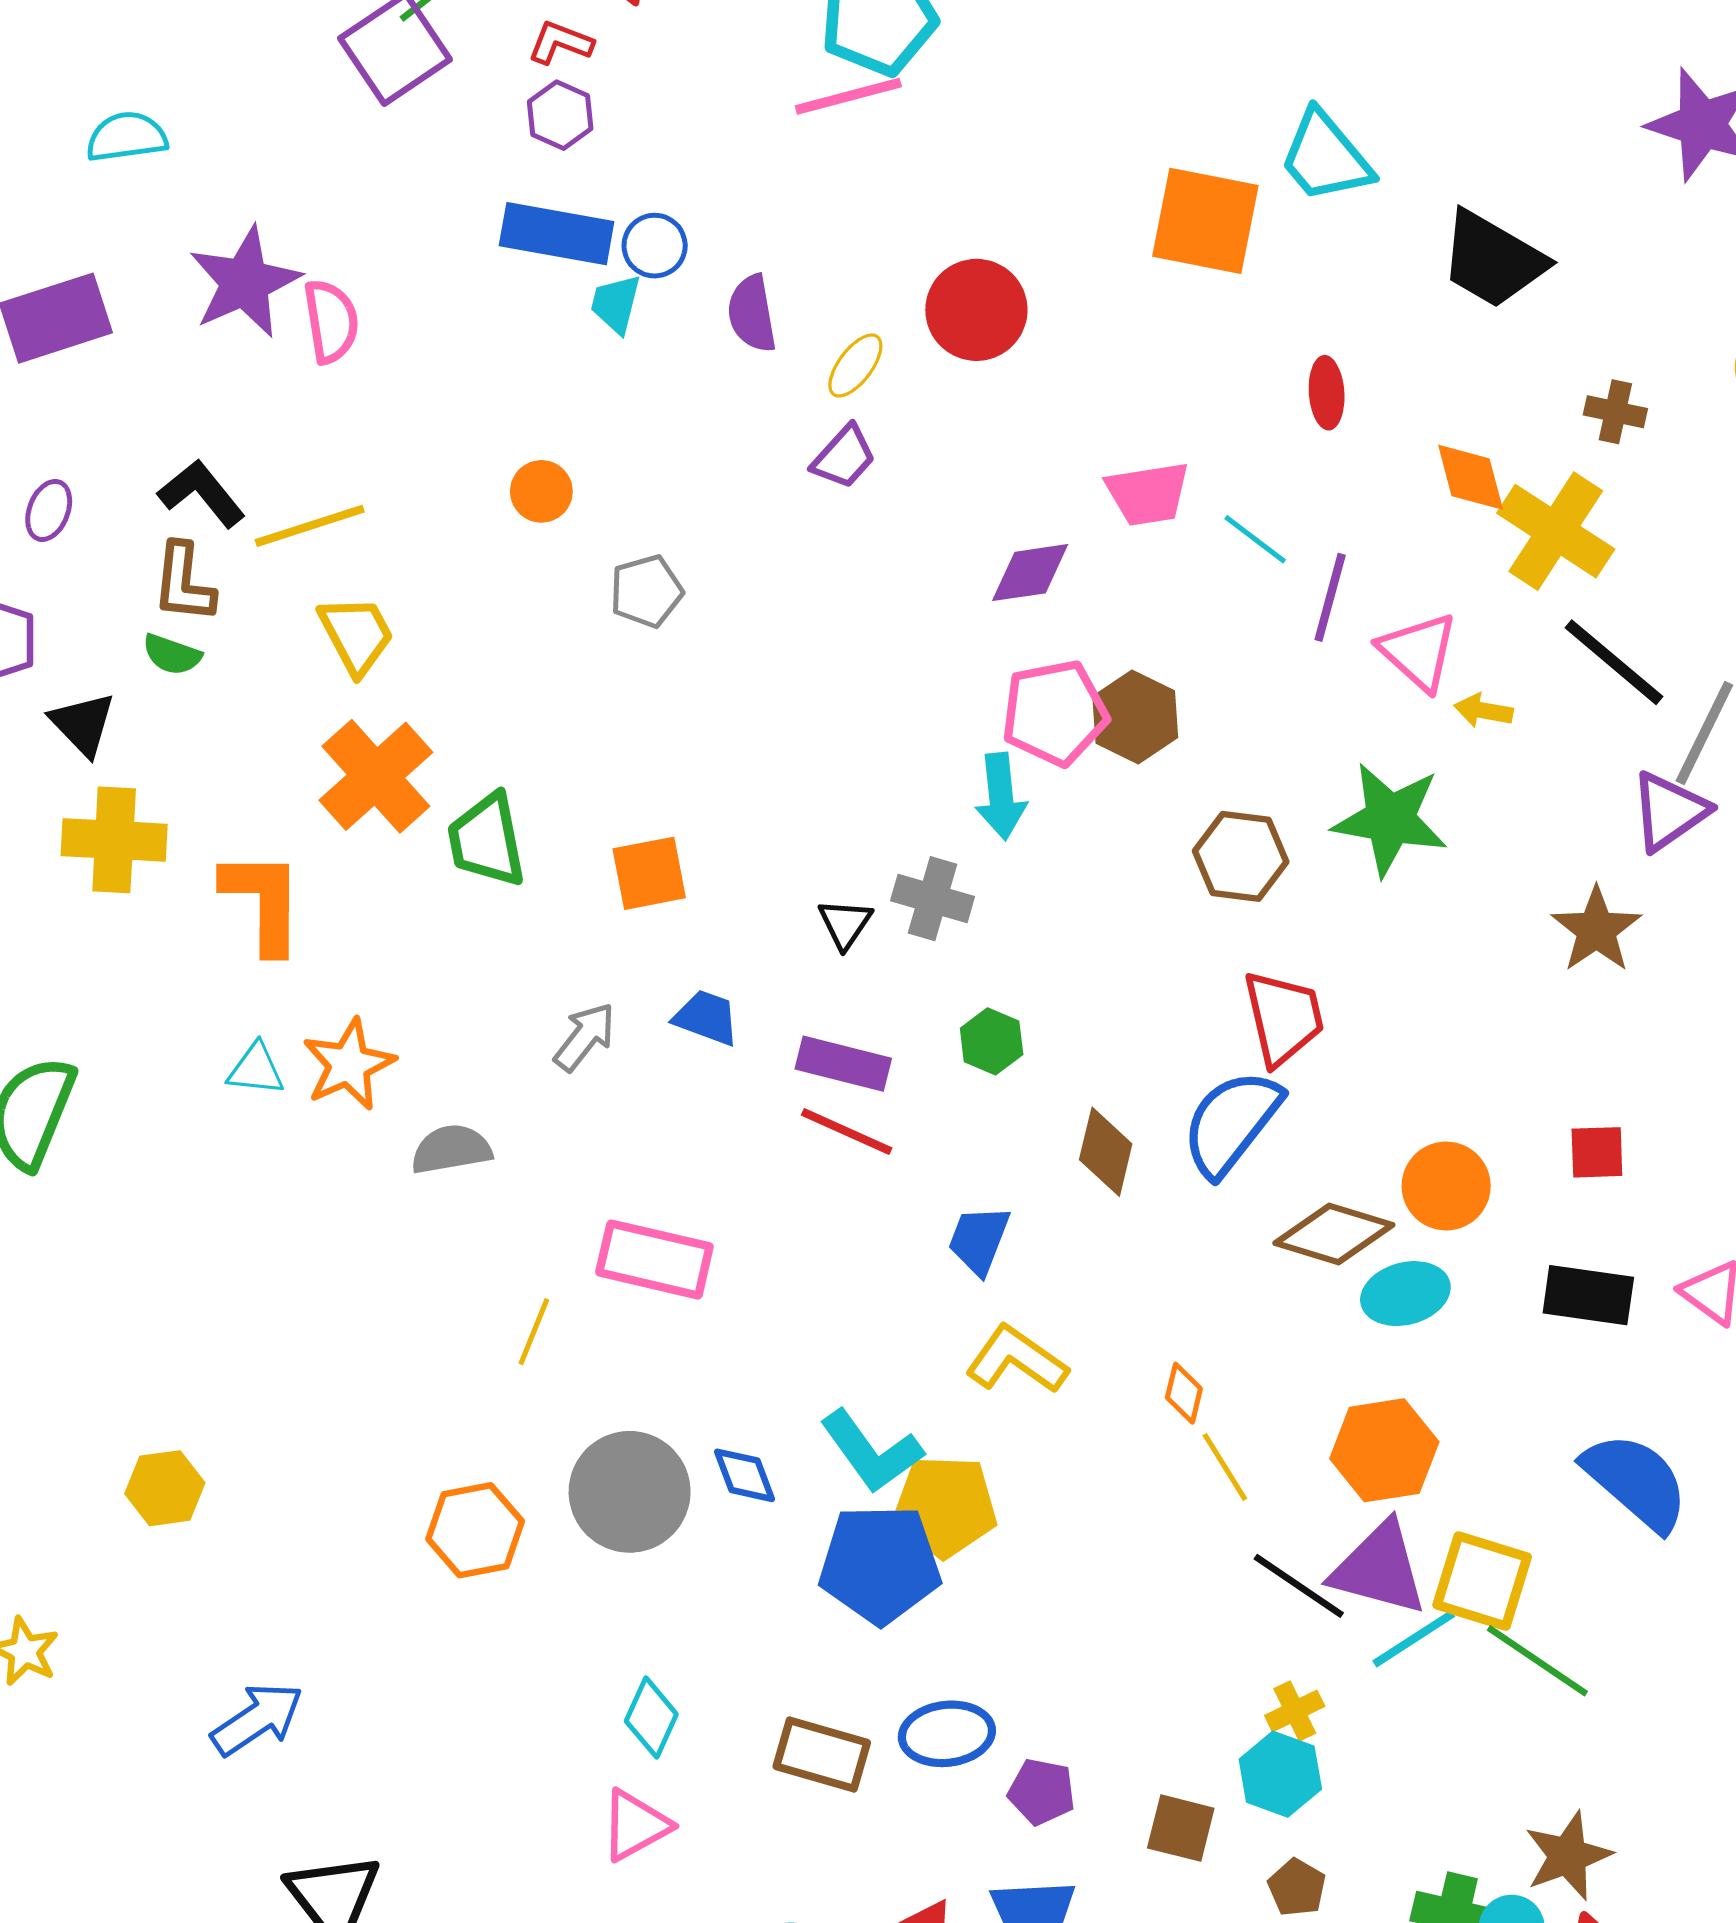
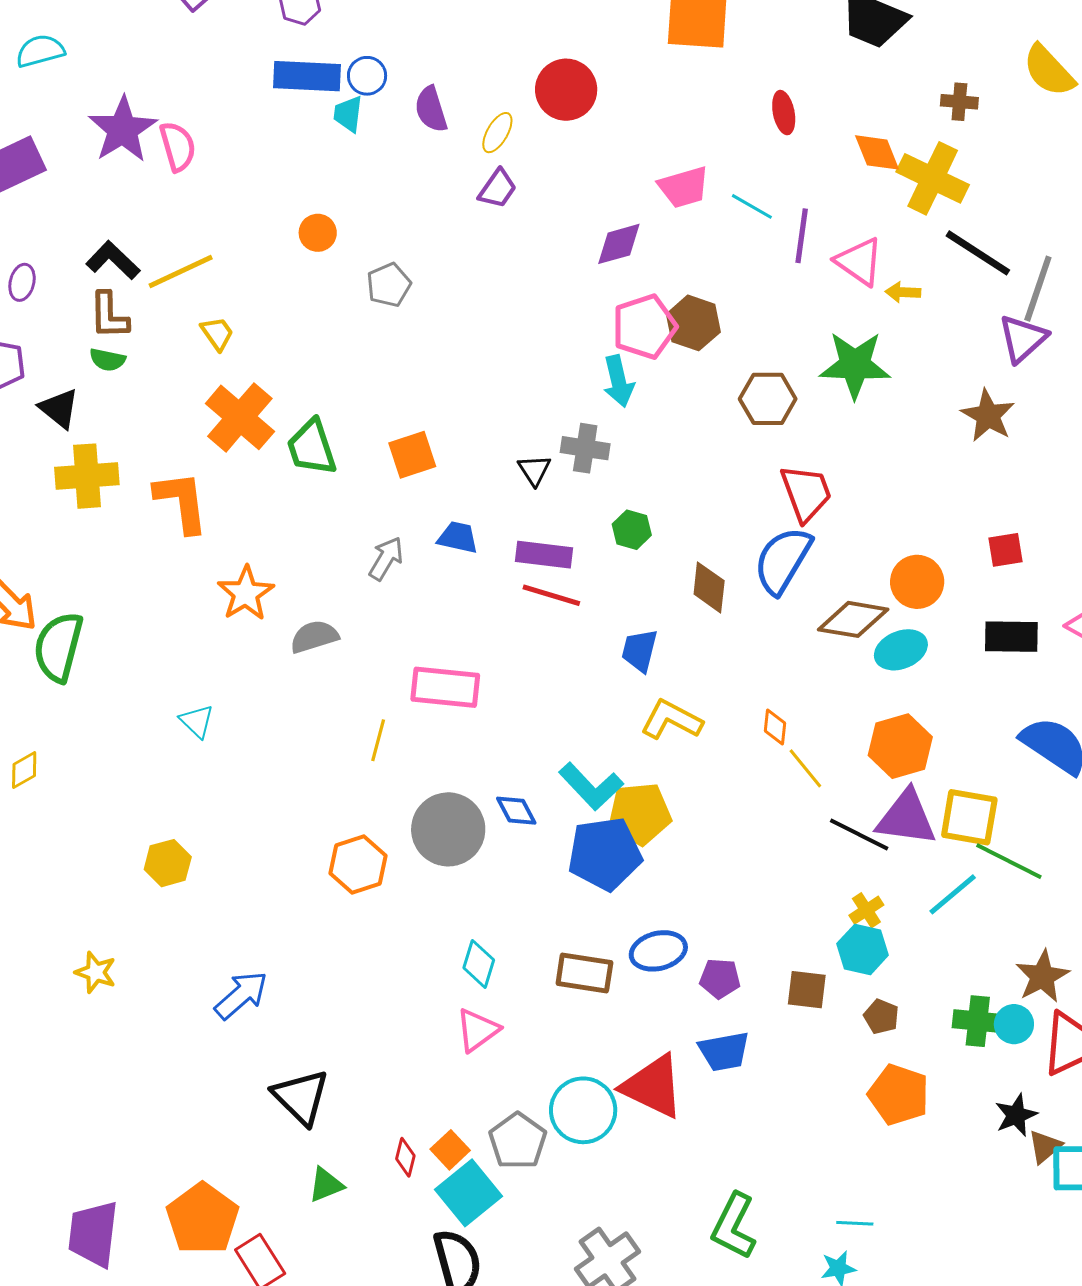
yellow trapezoid: (356, 635) -> (217, 334), size x0.7
cyan triangle: (256, 1069) -> (197, 721), moved, turned 45
cyan line: (1414, 1639) -> (953, 894), moved

